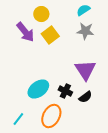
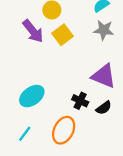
purple triangle: (85, 70) -> (104, 76), turned -35
cyan ellipse: (38, 89) -> (32, 96), moved

